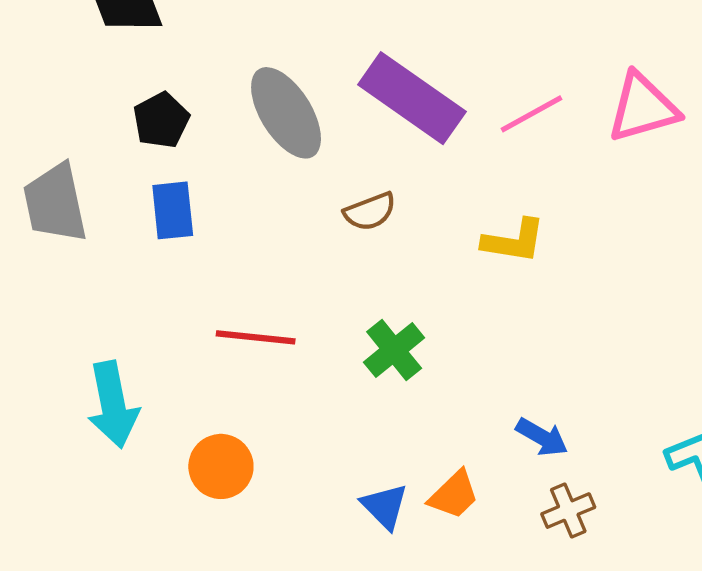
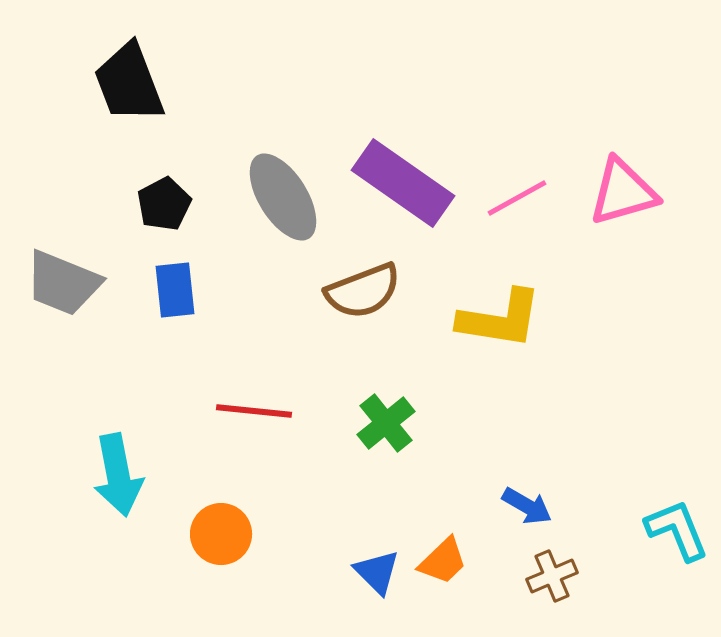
gray trapezoid: (55, 203) -> (63, 283), turned -56
brown semicircle: (370, 211) -> (363, 291), size x1.5
yellow L-shape: (514, 241) -> (500, 319), size x1.4

